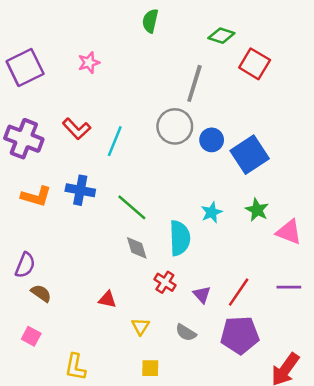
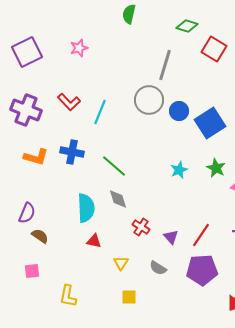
cyan semicircle: (180, 238) -> (86, 208), moved
pink square: (31, 336) -> (32, 271), turned -35

